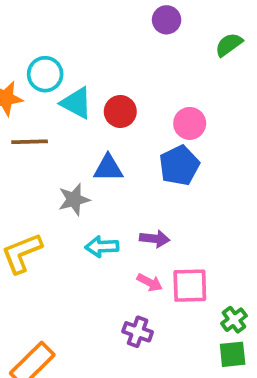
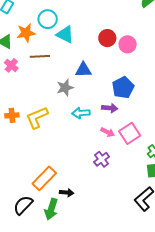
red circle: (120, 112) -> (107, 38), moved
blue pentagon: (179, 165) -> (123, 88), moved
pink square: (190, 286) -> (130, 133), turned -30
purple cross: (138, 332) -> (102, 159), turned 35

